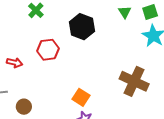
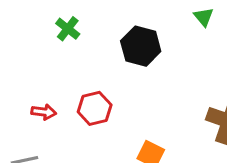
red hexagon: (48, 50) -> (95, 108), moved

